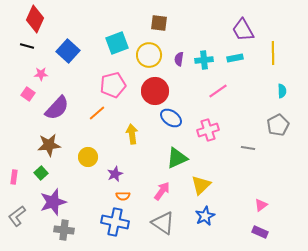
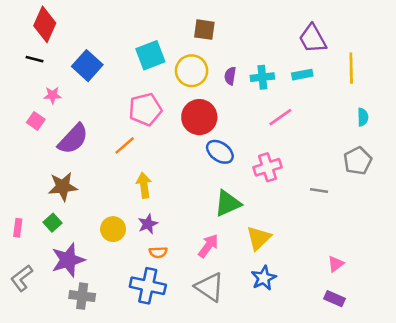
yellow arrow: (132, 134) -> (144, 185), moved
yellow circle: (88, 157) -> (113, 229), moved

